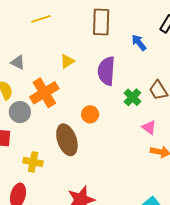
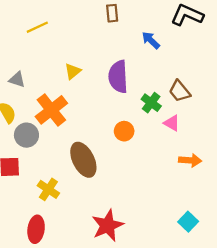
brown rectangle: (101, 22) -> (112, 13), moved, size x0.6
orange circle: (90, 114) -> (124, 131), moved
pink triangle: (149, 127) -> (172, 123), moved
yellow cross: (33, 162) -> (48, 189), turned 30

